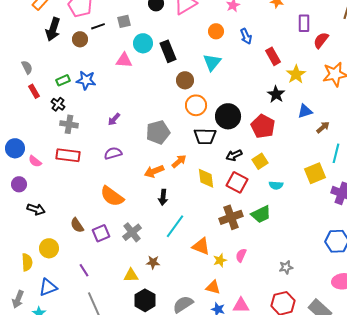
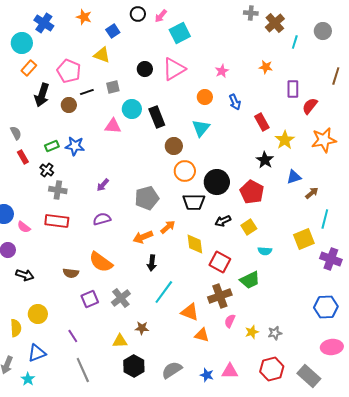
red square: (237, 182) -> (220, 262), moved
brown cross: (231, 217) -> (220, 296), moved
brown semicircle: (77, 225) -> (71, 273), moved, turned -49
yellow star: (220, 260) -> (252, 332), moved
orange triangle: (213, 287) -> (202, 335), moved

